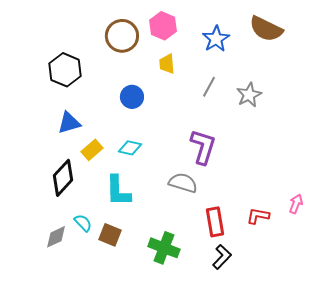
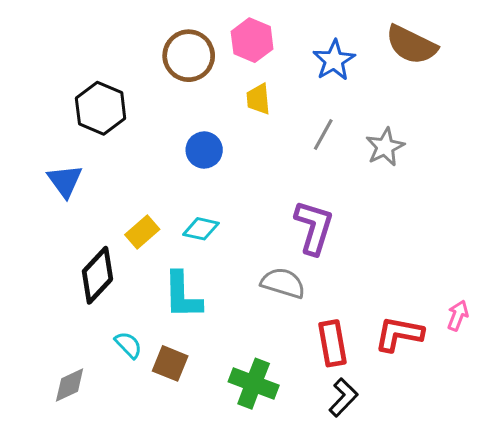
blue triangle: (69, 123) -> (65, 181), moved, turned -50
red L-shape: (258, 216) -> (399, 334), size x1.4
gray diamond: (56, 237) -> (70, 385), moved

